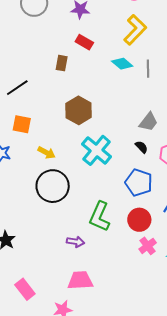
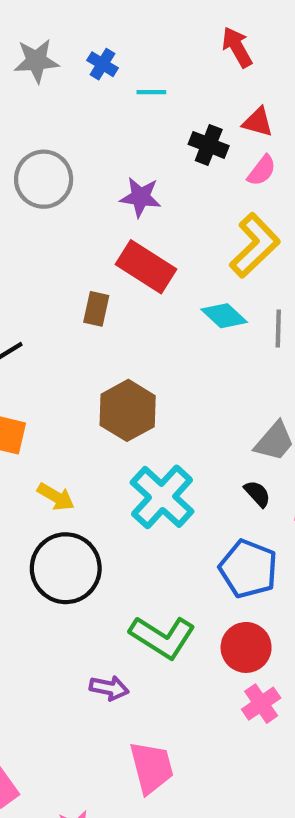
red rectangle: (84, 42) -> (146, 267), size x1.5
green L-shape: (100, 217) -> (162, 637), turned -84
pink trapezoid: (80, 280) -> (151, 767), moved, turned 76

